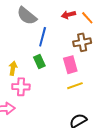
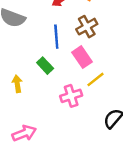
blue line: (43, 37) -> (56, 37), moved
pink cross: (21, 87) -> (71, 96), moved

